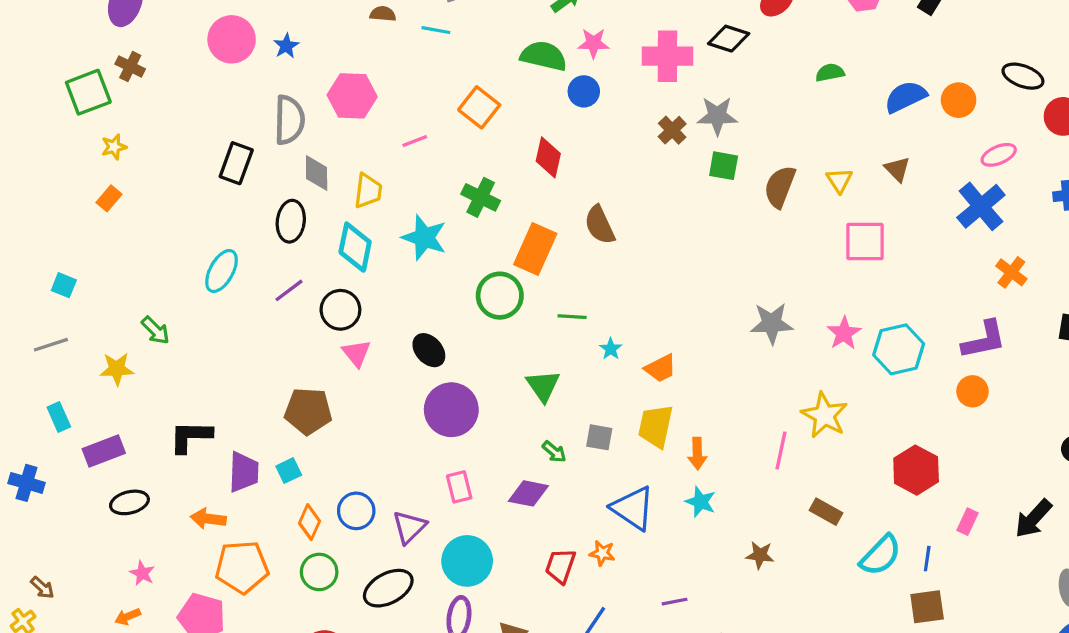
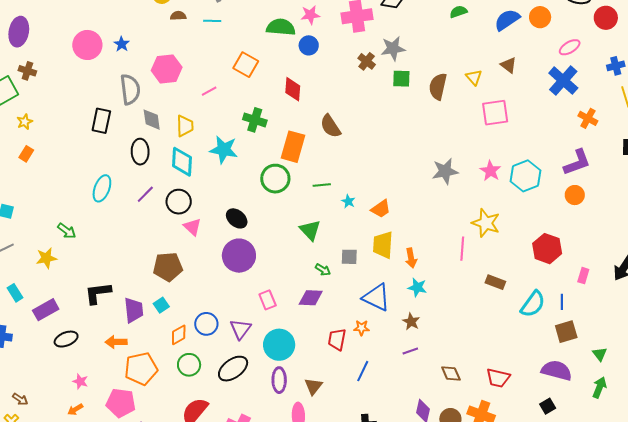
purple circle: (451, 410) -> (239, 256), moved
orange diamond: (310, 522) -> (179, 335), turned 45
brown star: (760, 555) -> (411, 322), moved, turned 30

